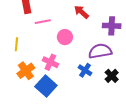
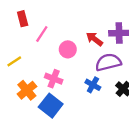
red arrow: (81, 12) -> (94, 39), moved
pink line: (43, 22) -> (42, 34), turned -42
yellow line: (16, 44) -> (14, 61), turned 56

